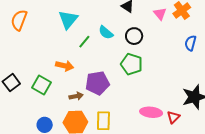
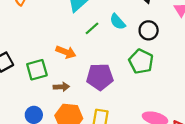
green square: (41, 85) -> (37, 70), turned 36
brown arrow: (76, 96) -> (61, 87), moved

